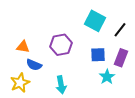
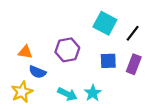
cyan star: (107, 77) -> (93, 93), moved
cyan arrow: (61, 85) -> (67, 94), turned -54

